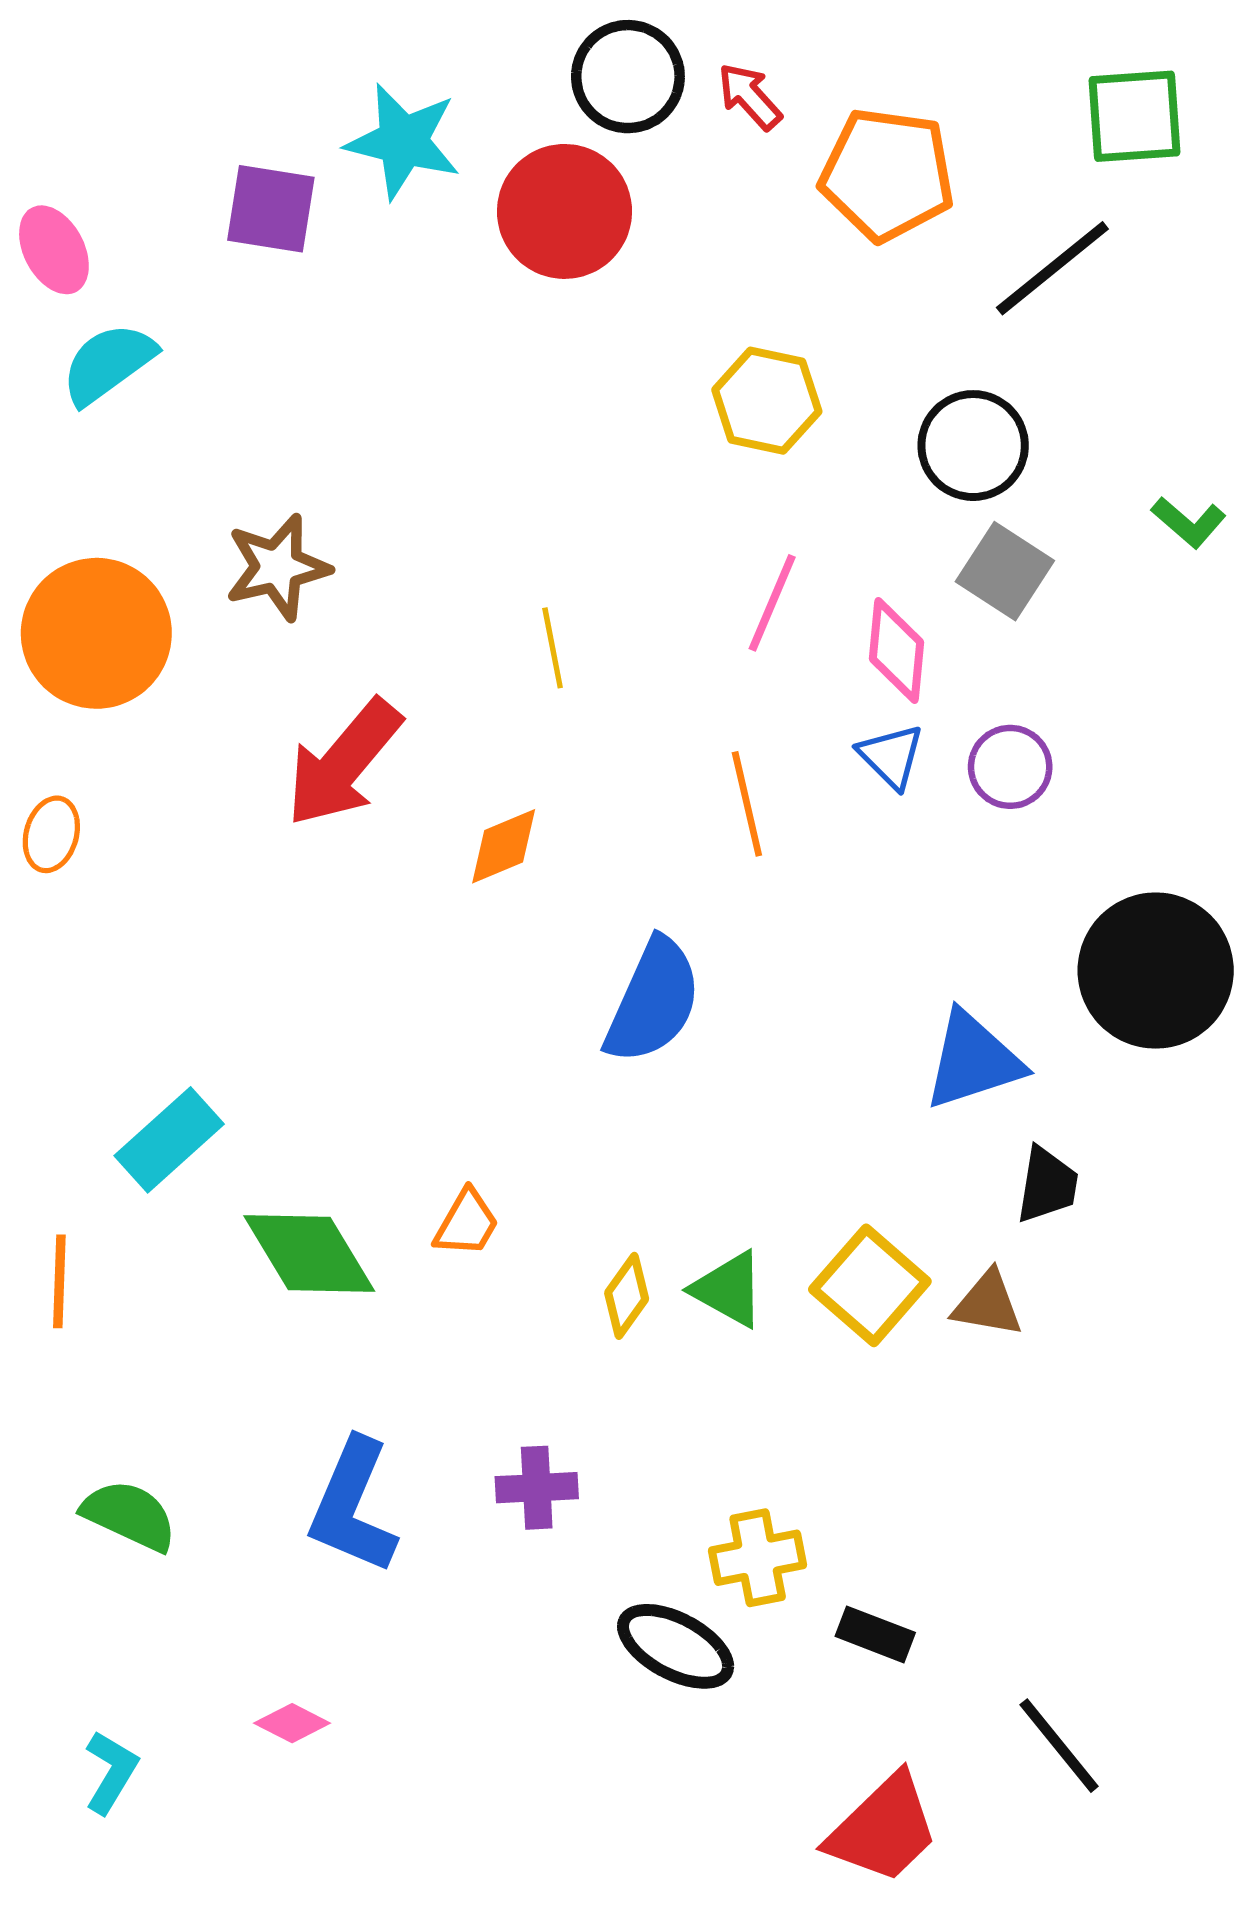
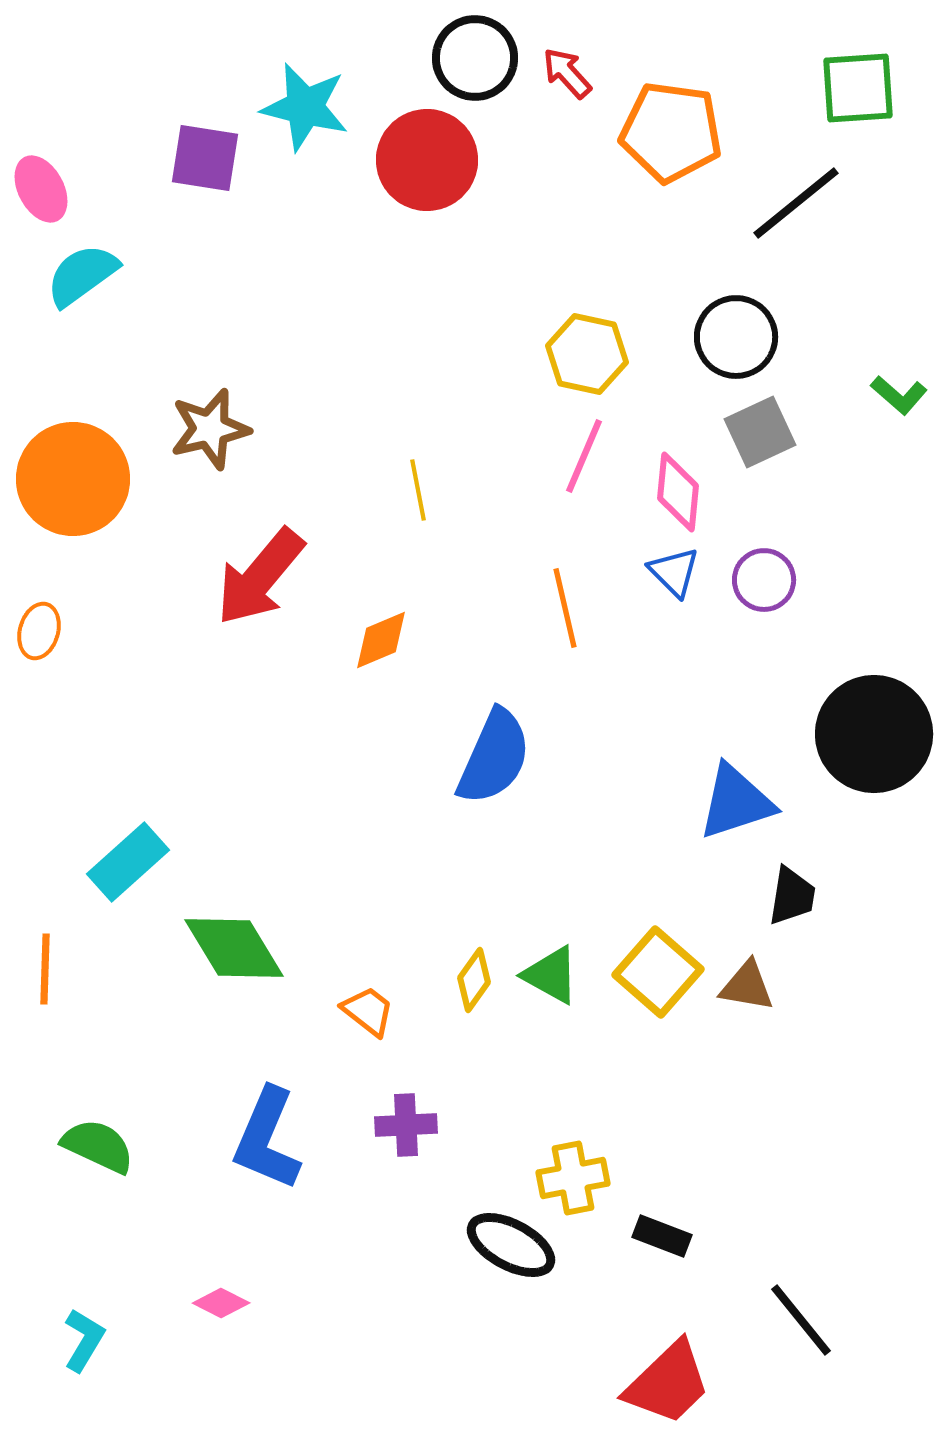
yellow hexagon: (767, 401) -> (587, 354), moved
gray square: (1005, 571) -> (760, 432), turned 32
orange trapezoid: (467, 1223) -> (368, 1011), moved, turned -82

